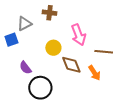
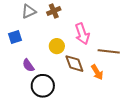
brown cross: (50, 13) -> (54, 11), turned -32
gray triangle: (24, 24) -> (29, 11), moved

